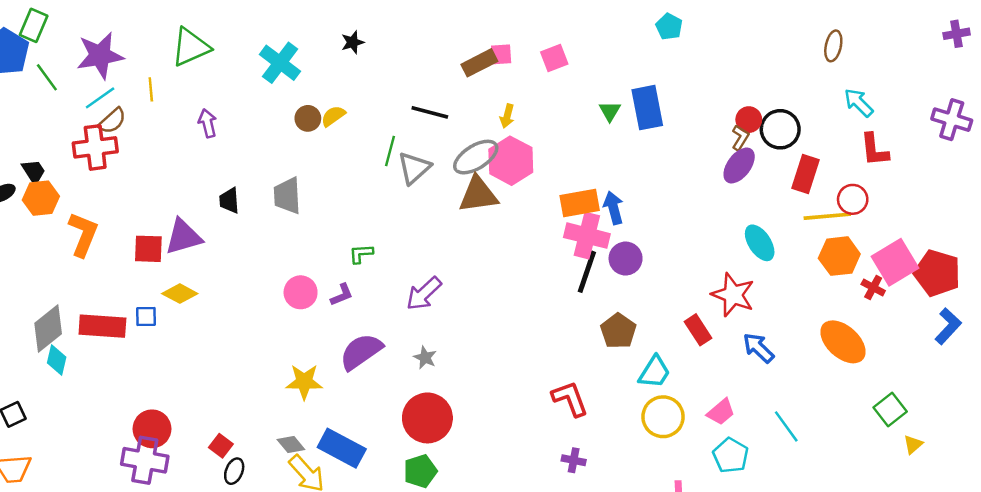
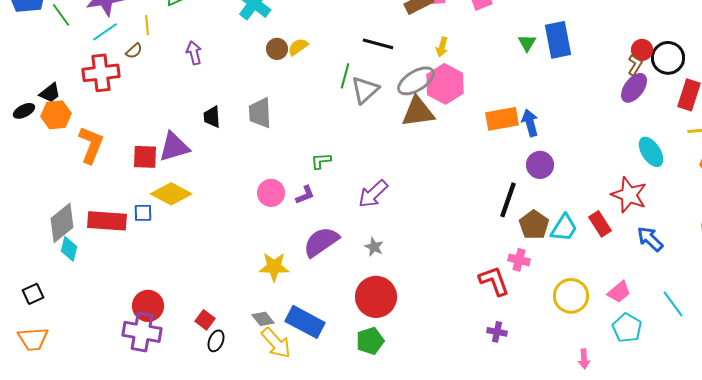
brown semicircle: (112, 121) -> (134, 51), moved, size x0.7
black trapezoid: (34, 172) -> (50, 93), turned 85
pink cross: (587, 236) -> (519, 260), moved, size x0.6
black line: (587, 272) -> (508, 200), moved
yellow diamond: (180, 294) -> (171, 194), size x1.4
cyan trapezoid: (655, 372) -> (564, 228), moved

